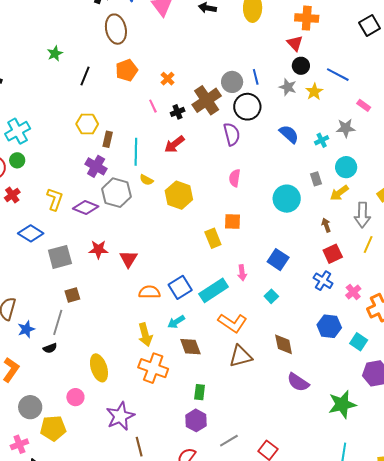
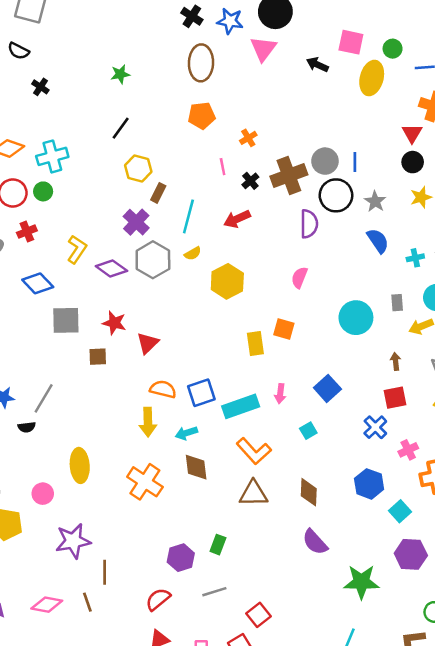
black line: (85, 76) -> (121, 128), moved
gray star: (288, 87) -> (375, 201), moved
black cross: (178, 112) -> (250, 181), turned -32
yellow semicircle: (146, 180) -> (193, 253), turned -72
brown square: (72, 295) -> (98, 357), moved
yellow arrow: (145, 335) -> (148, 422), moved
green rectangle: (200, 392) -> (218, 545), moved
purple star: (120, 416) -> (73, 541), moved

